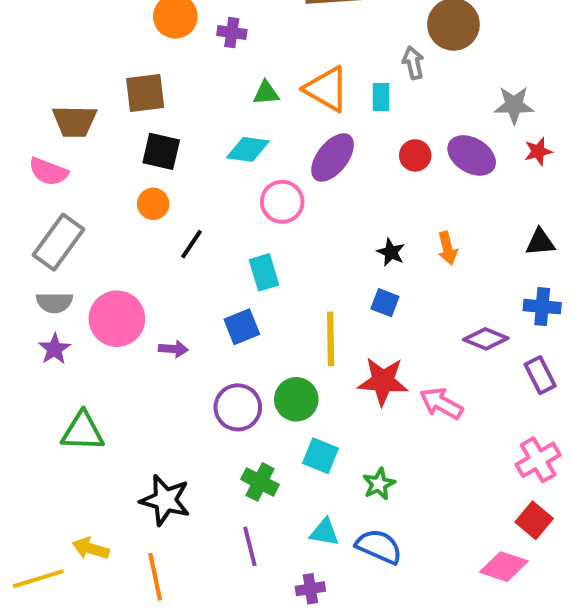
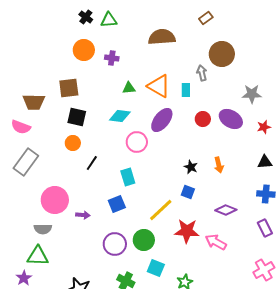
red star: (538, 151) -> (264, 127), moved
gray semicircle: (54, 303) -> (43, 229), moved
yellow line: (331, 339) -> (161, 210), turned 48
purple diamond: (486, 339) -> (226, 210), moved
purple star: (54, 349) -> (24, 278), moved

